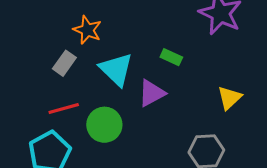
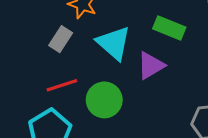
green rectangle: (171, 57) -> (169, 28), size x1.4

